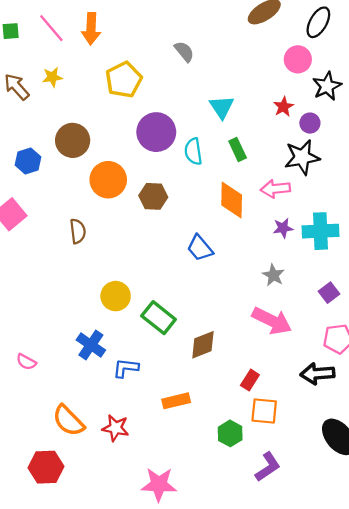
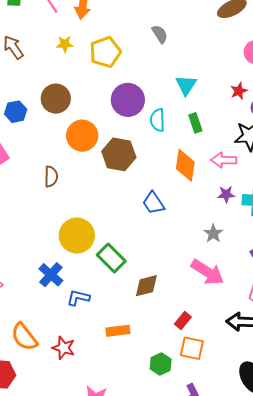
yellow star: (52, 77) -> (65, 44), moved
brown hexagon: (153, 196) -> (119, 154), size x1.4
yellow circle: (116, 296) -> (77, 235), size x1.4

